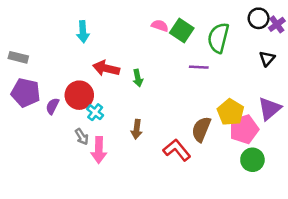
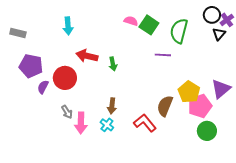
gray rectangle: (18, 57) -> (18, 33), moved
black triangle: (267, 59) -> (219, 34), moved
purple pentagon: (26, 93) -> (31, 66), moved
cyan cross: (95, 112) -> (107, 125), moved

